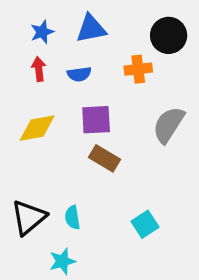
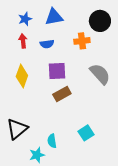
gray semicircle: (169, 125) -> (100, 74), turned 105
yellow diamond: (37, 128) -> (22, 76), turned -60
brown rectangle: (105, 158) -> (62, 94), turned -60
cyan semicircle: (72, 217) -> (52, 141), moved

